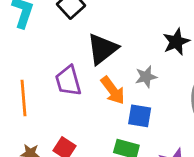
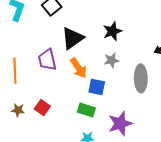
black star: (176, 42) -> (112, 31), moved
gray star: (146, 77) -> (111, 60), moved

